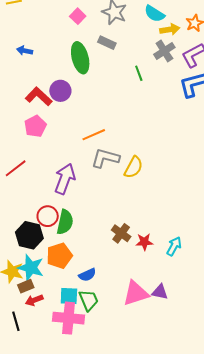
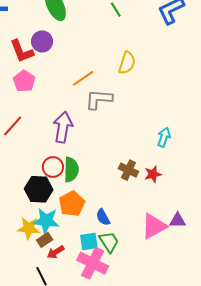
red L-shape: (39, 96) -> (22, 51), turned -144
yellow semicircle: (133, 167) -> (127, 63), moved
cyan arrow: (174, 246) -> (164, 137), moved
blue semicircle: (87, 275) -> (103, 217), turned 96
pink cross: (69, 318) -> (93, 263), turned 32

